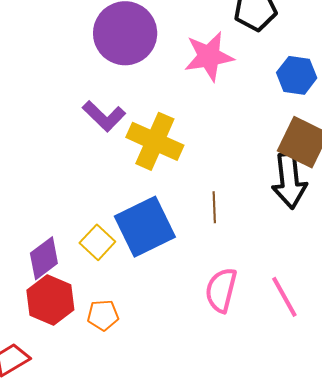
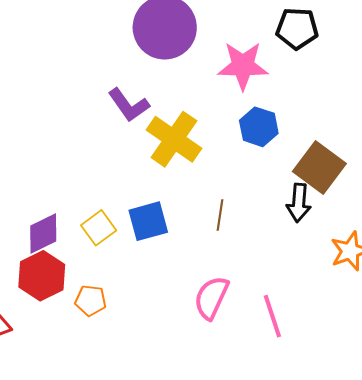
blue hexagon: (297, 75) -> (259, 127), moved
black arrow: (289, 181) -> (299, 203), size x0.7
blue square: (145, 227) -> (148, 221), size x0.7

